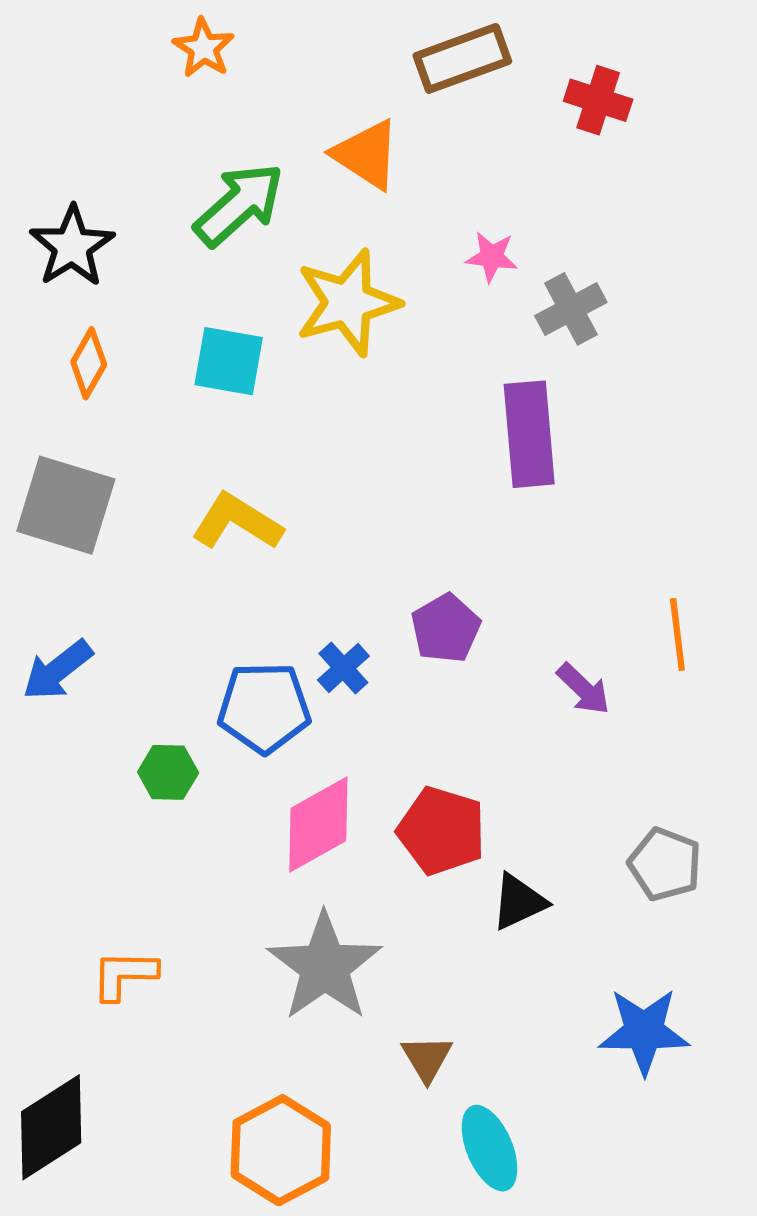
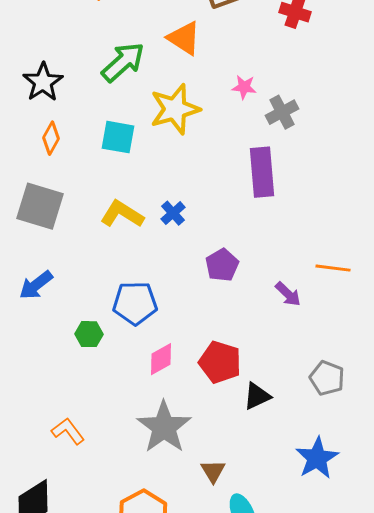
orange line: (677, 635) -> (333, 268), turned -76
blue cross: (343, 668) -> (173, 213), moved
pink diamond: (318, 825) -> (161, 359), size x0.7
orange L-shape: (124, 975) -> (68, 431), turned 52
blue star: (644, 1031) -> (317, 458), turned -30

